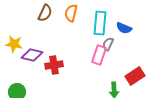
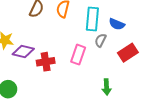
pink rectangle: (99, 55) -> (78, 55), moved
red rectangle: (135, 76) -> (128, 53), moved

